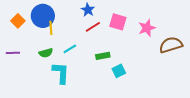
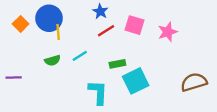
brown semicircle: (171, 45) -> (194, 82), moved
purple line: (13, 53) -> (14, 78), moved
cyan square: (119, 71) -> (136, 81), size x1.6
cyan L-shape: (61, 73) -> (98, 92), moved

